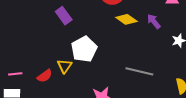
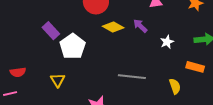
white pentagon: (84, 49) -> (73, 46), moved
red semicircle: (45, 76) -> (18, 72), moved, turned 35

